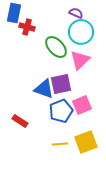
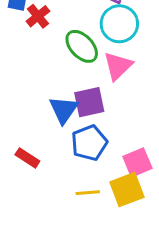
red cross: (27, 27) -> (38, 16), turned 35
blue triangle: (44, 89) -> (64, 110), turned 45
pink square: (82, 105) -> (137, 162), moved

